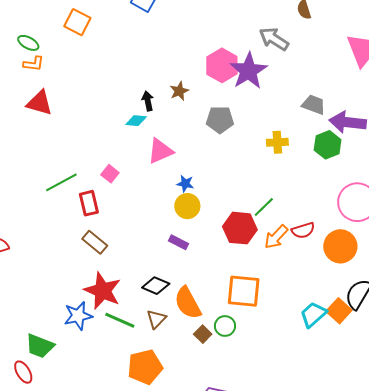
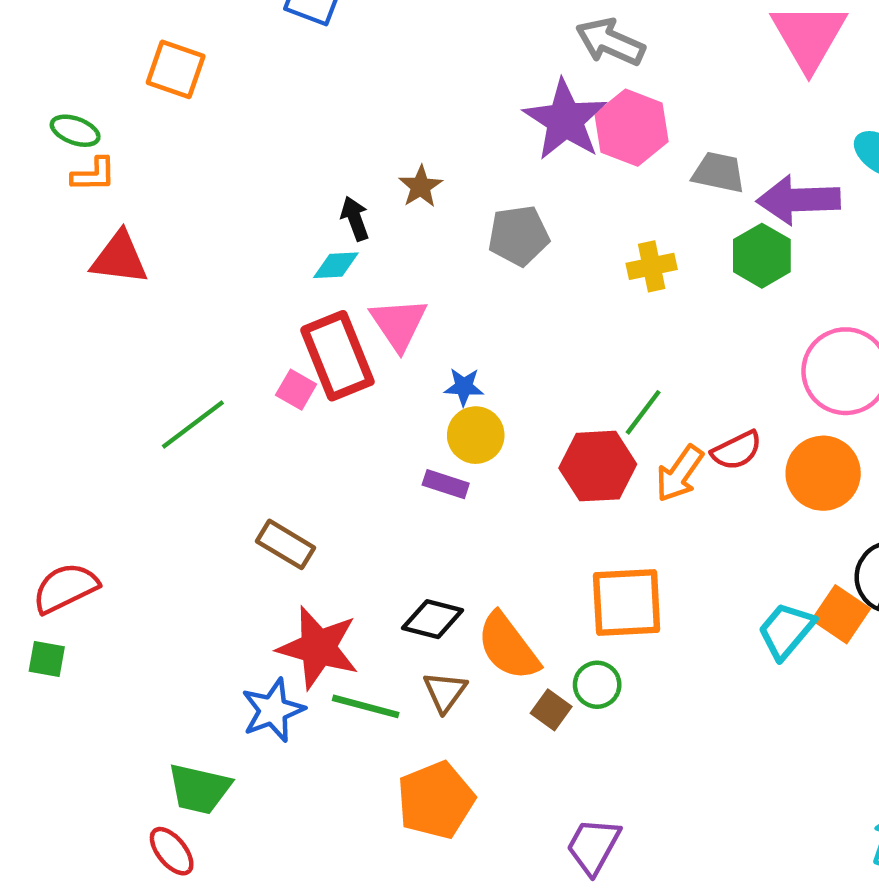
pink hexagon: (222, 65) -> (632, 128), moved
pink triangle: (160, 151) -> (399, 324), turned -32
red rectangle: (89, 203) -> (337, 356), moved, size x1.5
purple rectangle: (179, 242) -> (446, 484), moved

